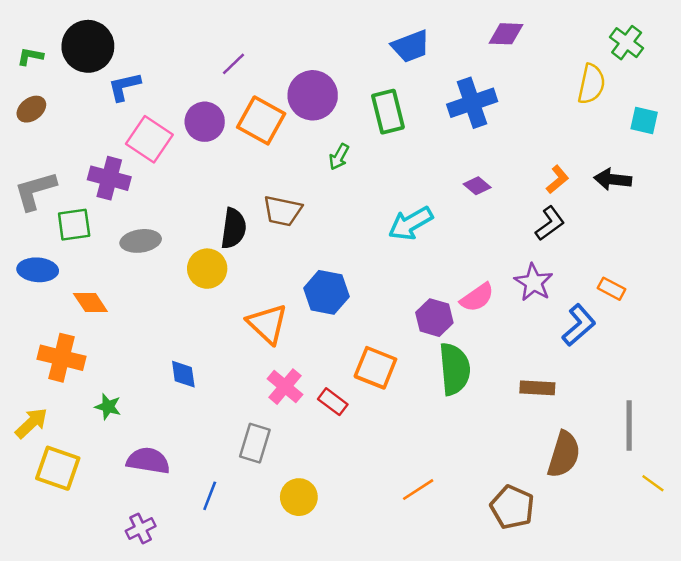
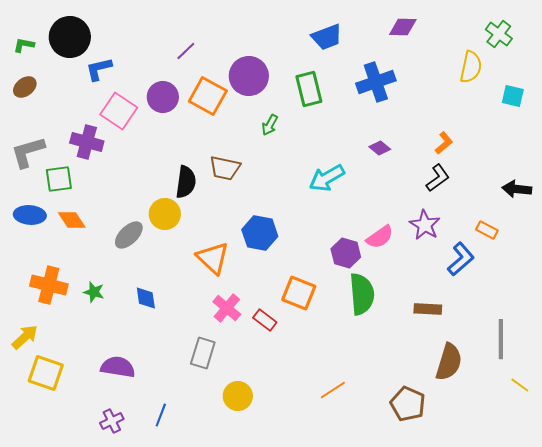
black arrow: (613, 179) -> (517, 189), moved
gray ellipse: (141, 241) -> (129, 235), moved, turned -36
orange diamond: (90, 302) -> (72, 220), moved
green star: (108, 407) -> (94, 292), moved
blue line: (210, 496) -> (161, 415), moved

